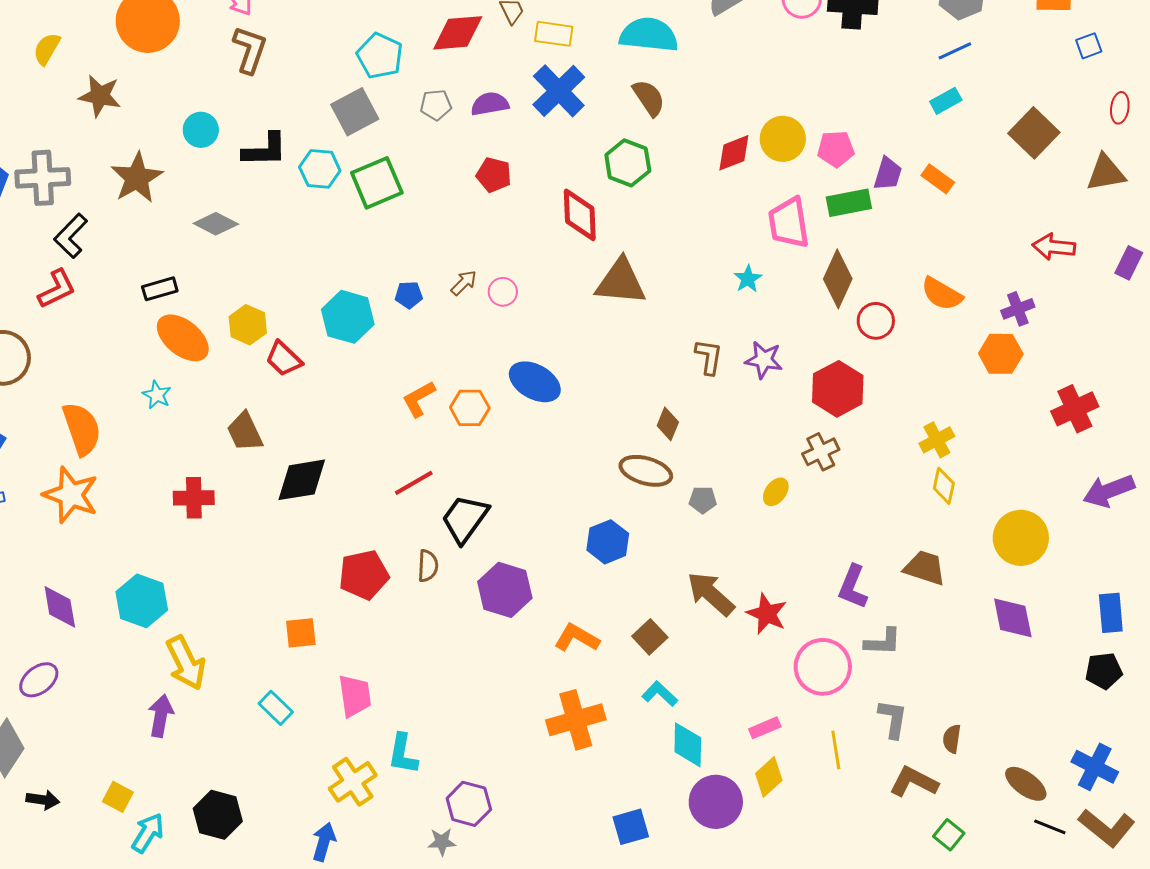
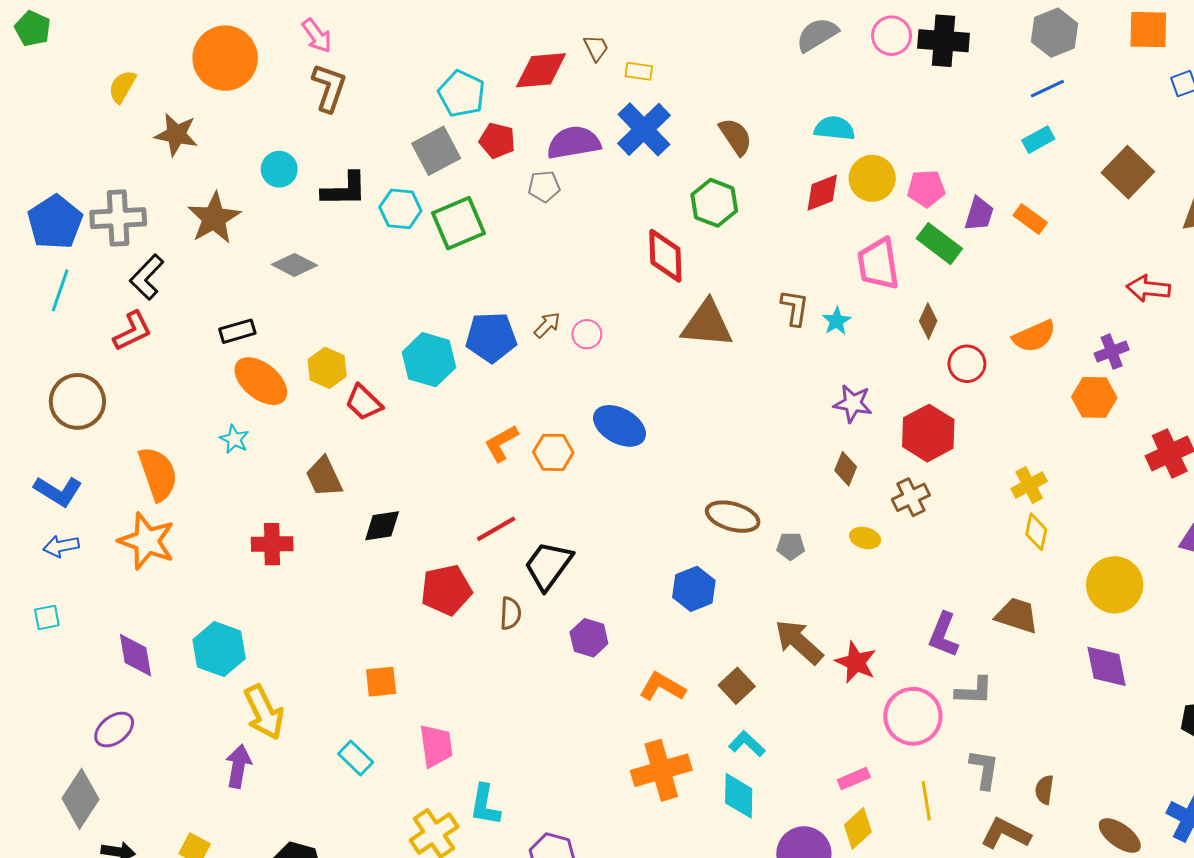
yellow rectangle: (554, 34) -> (639, 71), size x0.7
cyan semicircle: (649, 35) -> (834, 128), moved, size x0.7
purple semicircle: (490, 104) -> (574, 143), size x1.4
gray pentagon: (436, 105) -> (544, 186), moved
red pentagon: (494, 175) -> (497, 141), moved
green rectangle: (849, 203) -> (939, 244), turned 48
brown diamond: (838, 279) -> (928, 321), size x0.6
orange semicircle: (942, 294) -> (1034, 336), turned -54
blue pentagon: (409, 295) -> (491, 337), size x1.8
brown L-shape: (709, 357) -> (795, 308), moved
brown diamond: (668, 424) -> (846, 469), moved
black diamond: (302, 480) -> (382, 526), size x0.7
yellow ellipse: (776, 492) -> (865, 538), turned 68
red pentagon: (364, 575) -> (446, 590), moved
purple hexagon: (505, 590) -> (589, 638), size x0.7
cyan diamond: (688, 745) -> (739, 796), moved

